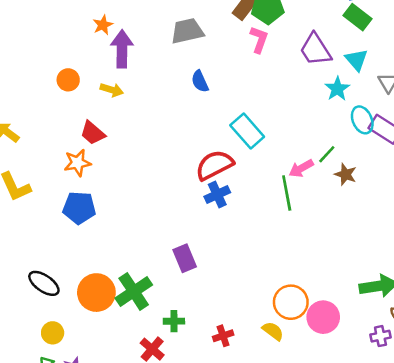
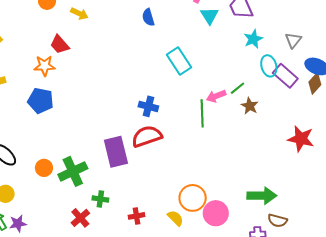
cyan triangle: (356, 60) -> (209, 16), moved
red semicircle: (214, 165) -> (147, 136), moved
blue cross: (217, 194) -> (148, 106), turned 30
purple rectangle: (185, 258) -> (116, 152), size x1.4
orange circle: (96, 293) -> (44, 168), size x0.6

